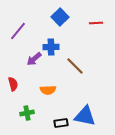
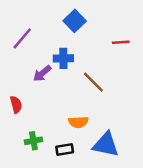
red line: (96, 23) -> (121, 42), moved
orange semicircle: (48, 90) -> (78, 122), moved
black rectangle: (61, 123) -> (65, 150), moved

